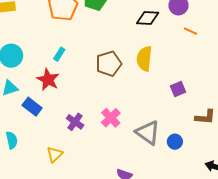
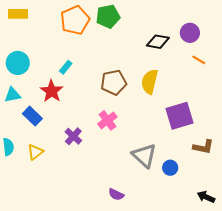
purple square: (178, 89) -> (179, 116), size x1.8
pink cross: (111, 118) -> (107, 120), moved
yellow triangle: (55, 154) -> (35, 152), moved

